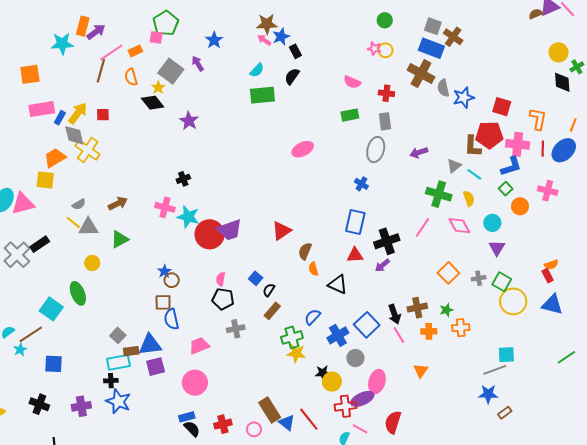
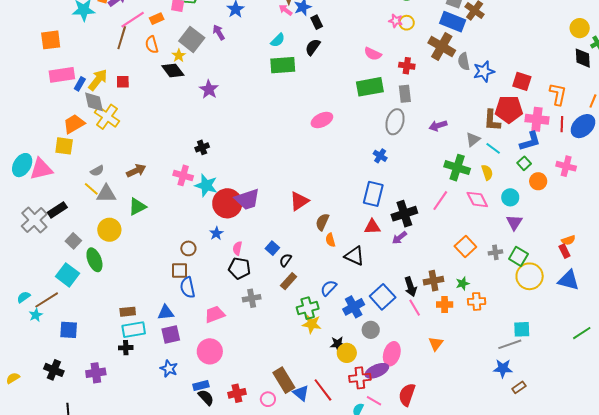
green rectangle: (350, 115) -> (370, 87), size x1.5
yellow circle: (92, 263) -> (109, 230), size x1.5
blue star: (164, 271) -> (216, 233), moved
gray square: (118, 335) -> (73, 241), moved
blue triangle: (150, 345) -> (166, 313), size x0.7
brown rectangle: (131, 351) -> (128, 312), moved
blue star: (118, 401) -> (169, 369), moved, size x0.7

